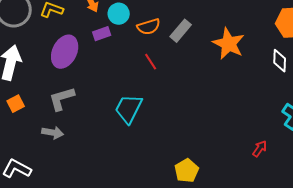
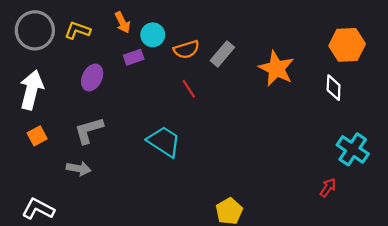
purple ellipse: (65, 52) -> (92, 78), size x0.7
cyan trapezoid: (129, 109) -> (164, 142), turned 96
red arrow: (260, 149) -> (328, 188), moved

